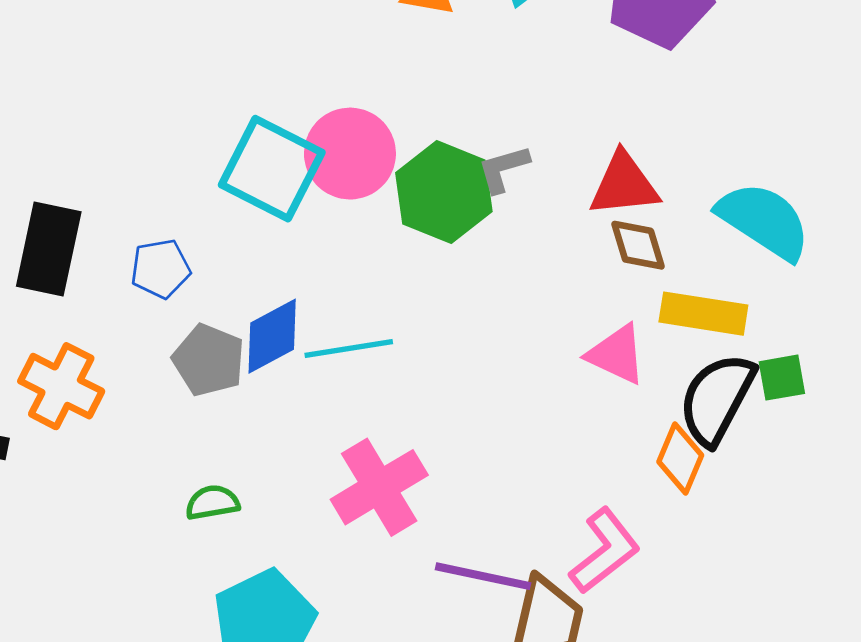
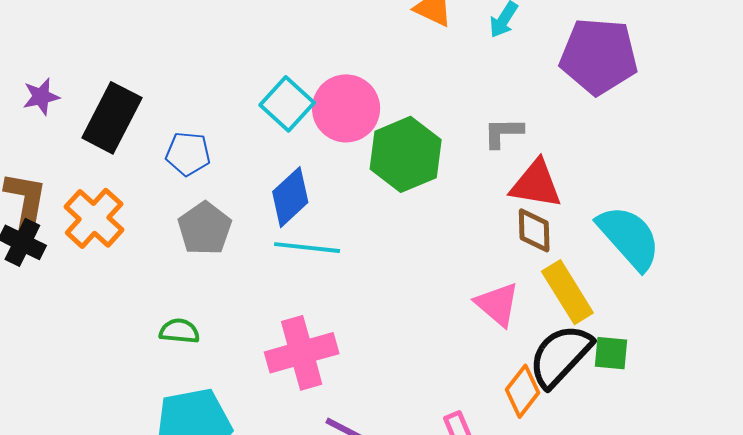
cyan square: (272, 169) -> (287, 104), size x0.7
gray L-shape: (503, 169) -> (503, 133), moved
yellow rectangle: (703, 314) -> (567, 292), turned 34
blue diamond: (272, 336) -> (290, 197), moved, turned -30

